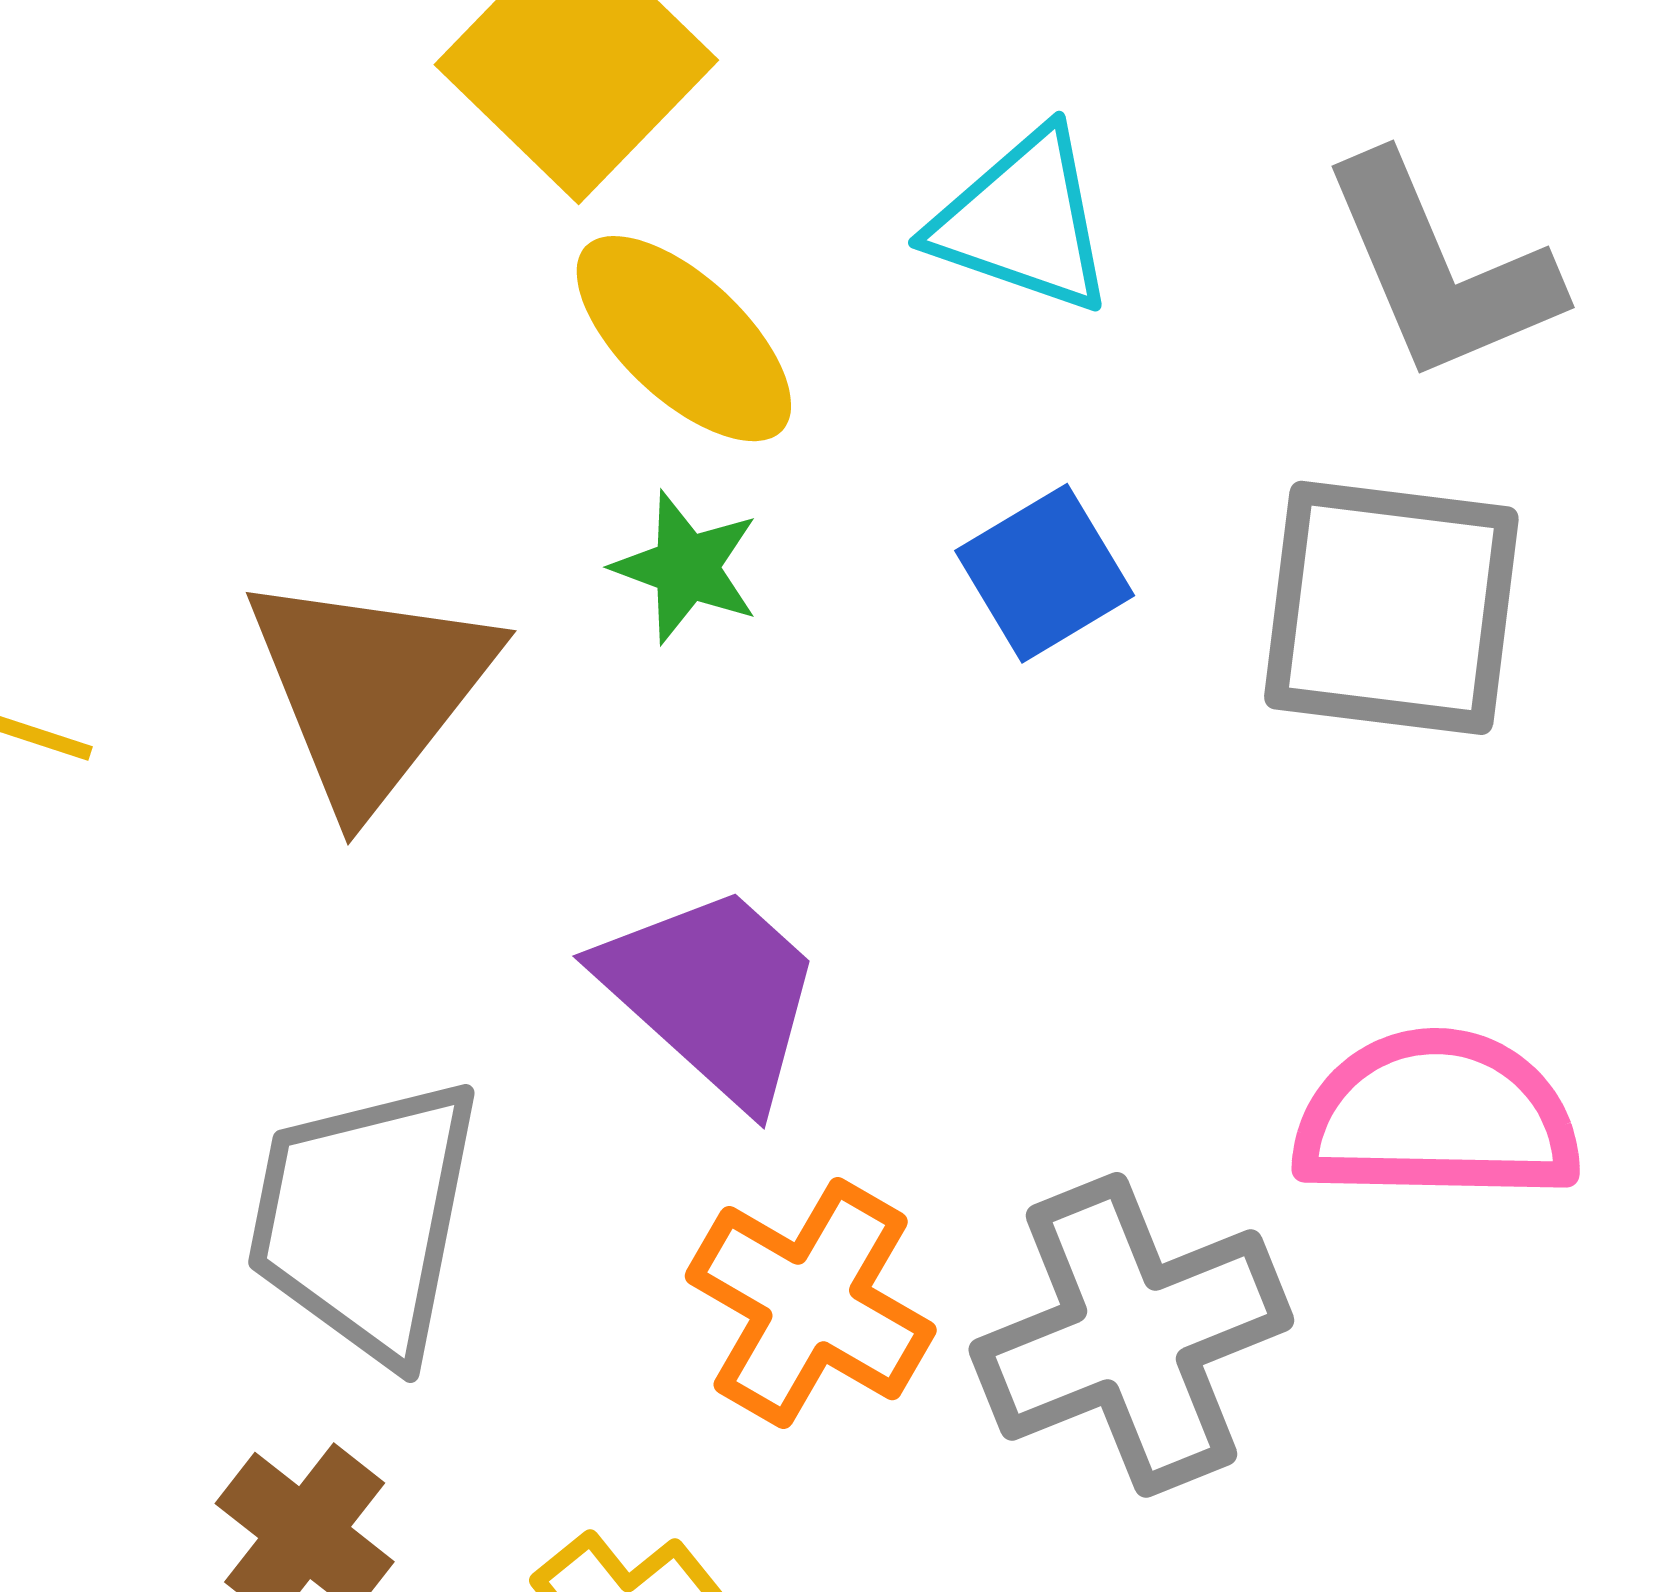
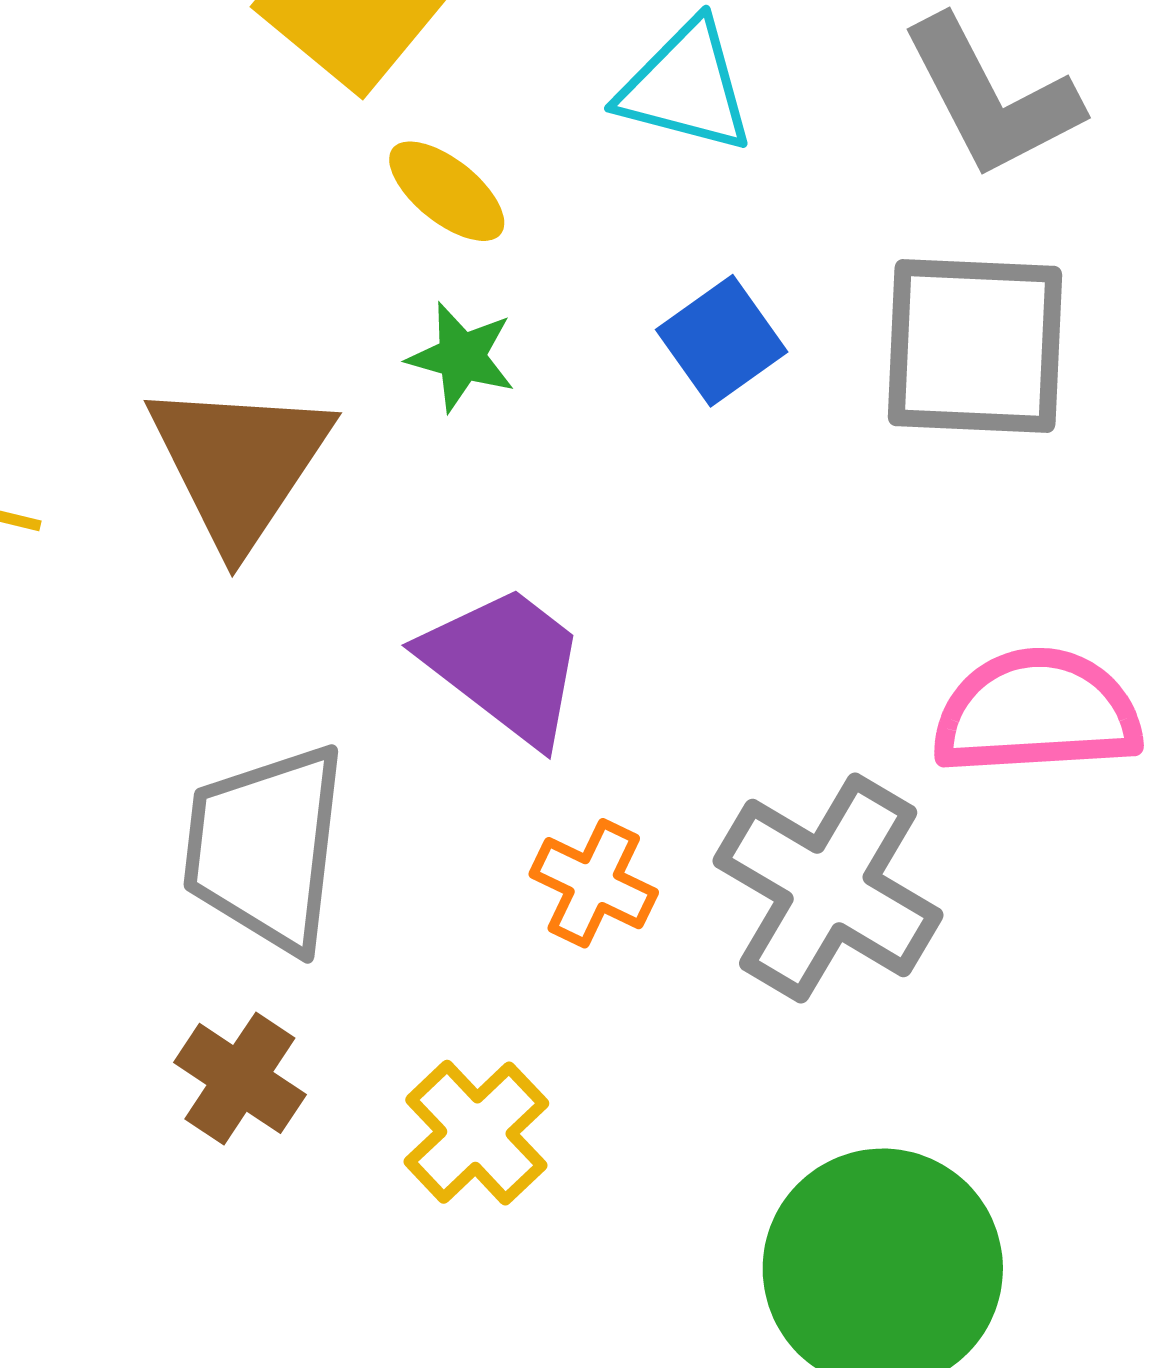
yellow ellipse: (684, 339) -> (447, 191), size x0.7
orange cross: (811, 1303) -> (594, 883), size x0.7
gray cross: (1131, 1335) -> (828, 888), turned -33

